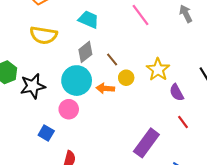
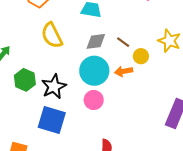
yellow semicircle: (43, 35) -> (52, 35), turned 68
gray diamond: (85, 52) -> (96, 41), turned 45
blue square: (46, 133) -> (52, 120), moved, size x1.8

